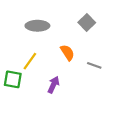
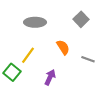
green square: (13, 79) -> (12, 72), turned 30

